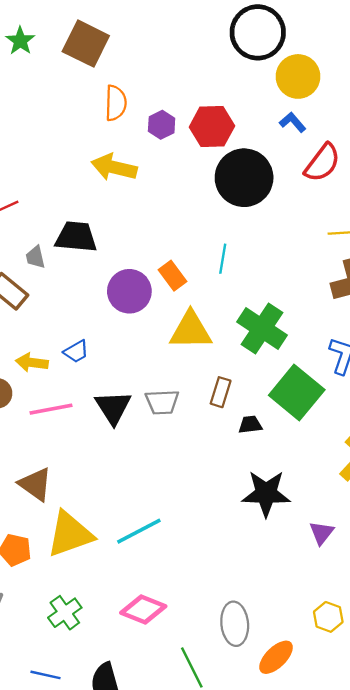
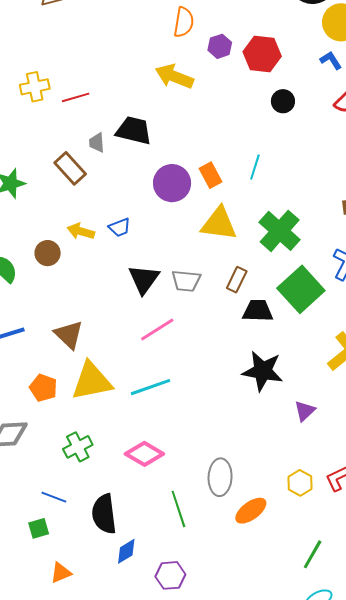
black circle: (244, 178) -> (283, 101), size x0.5
pink line: (51, 409) -> (157, 329), moved, turned -30
black trapezoid: (250, 425) -> (258, 311), size x1.5

